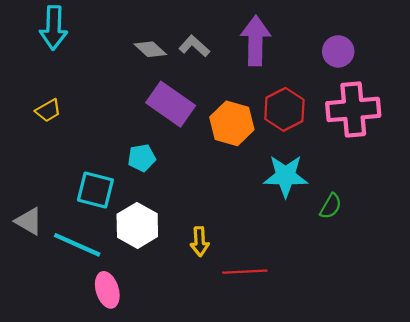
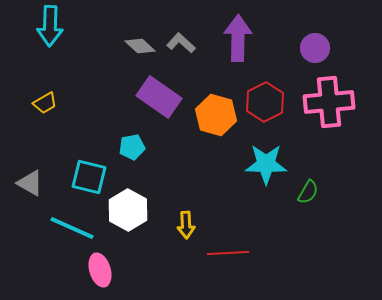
gray triangle: (29, 221) -> (30, 183), moved

